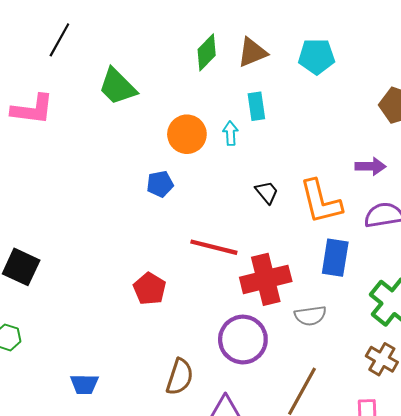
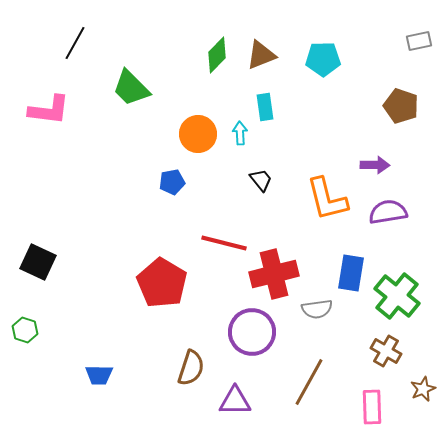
black trapezoid: (267, 192) -> (261, 180), moved
blue rectangle: (335, 258) -> (351, 273), moved
red pentagon: (150, 289) -> (162, 283), size x1.6

